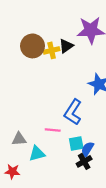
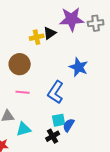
brown circle: (33, 46) -> (20, 64), moved
pink line: (53, 130) -> (23, 92), moved
black cross: (84, 161) -> (53, 136), moved

